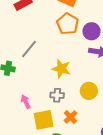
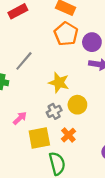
yellow circle: (89, 91) -> (77, 105), moved
gray cross: (57, 95) -> (54, 111), turned -32
pink arrow: (26, 102) -> (20, 118), turned 72

